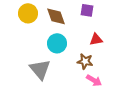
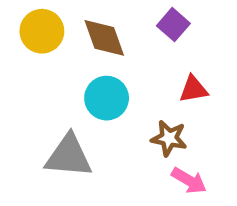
purple square: (87, 10) -> (173, 25), turned 32
gray triangle: (40, 69) -> (69, 156), turned -45

